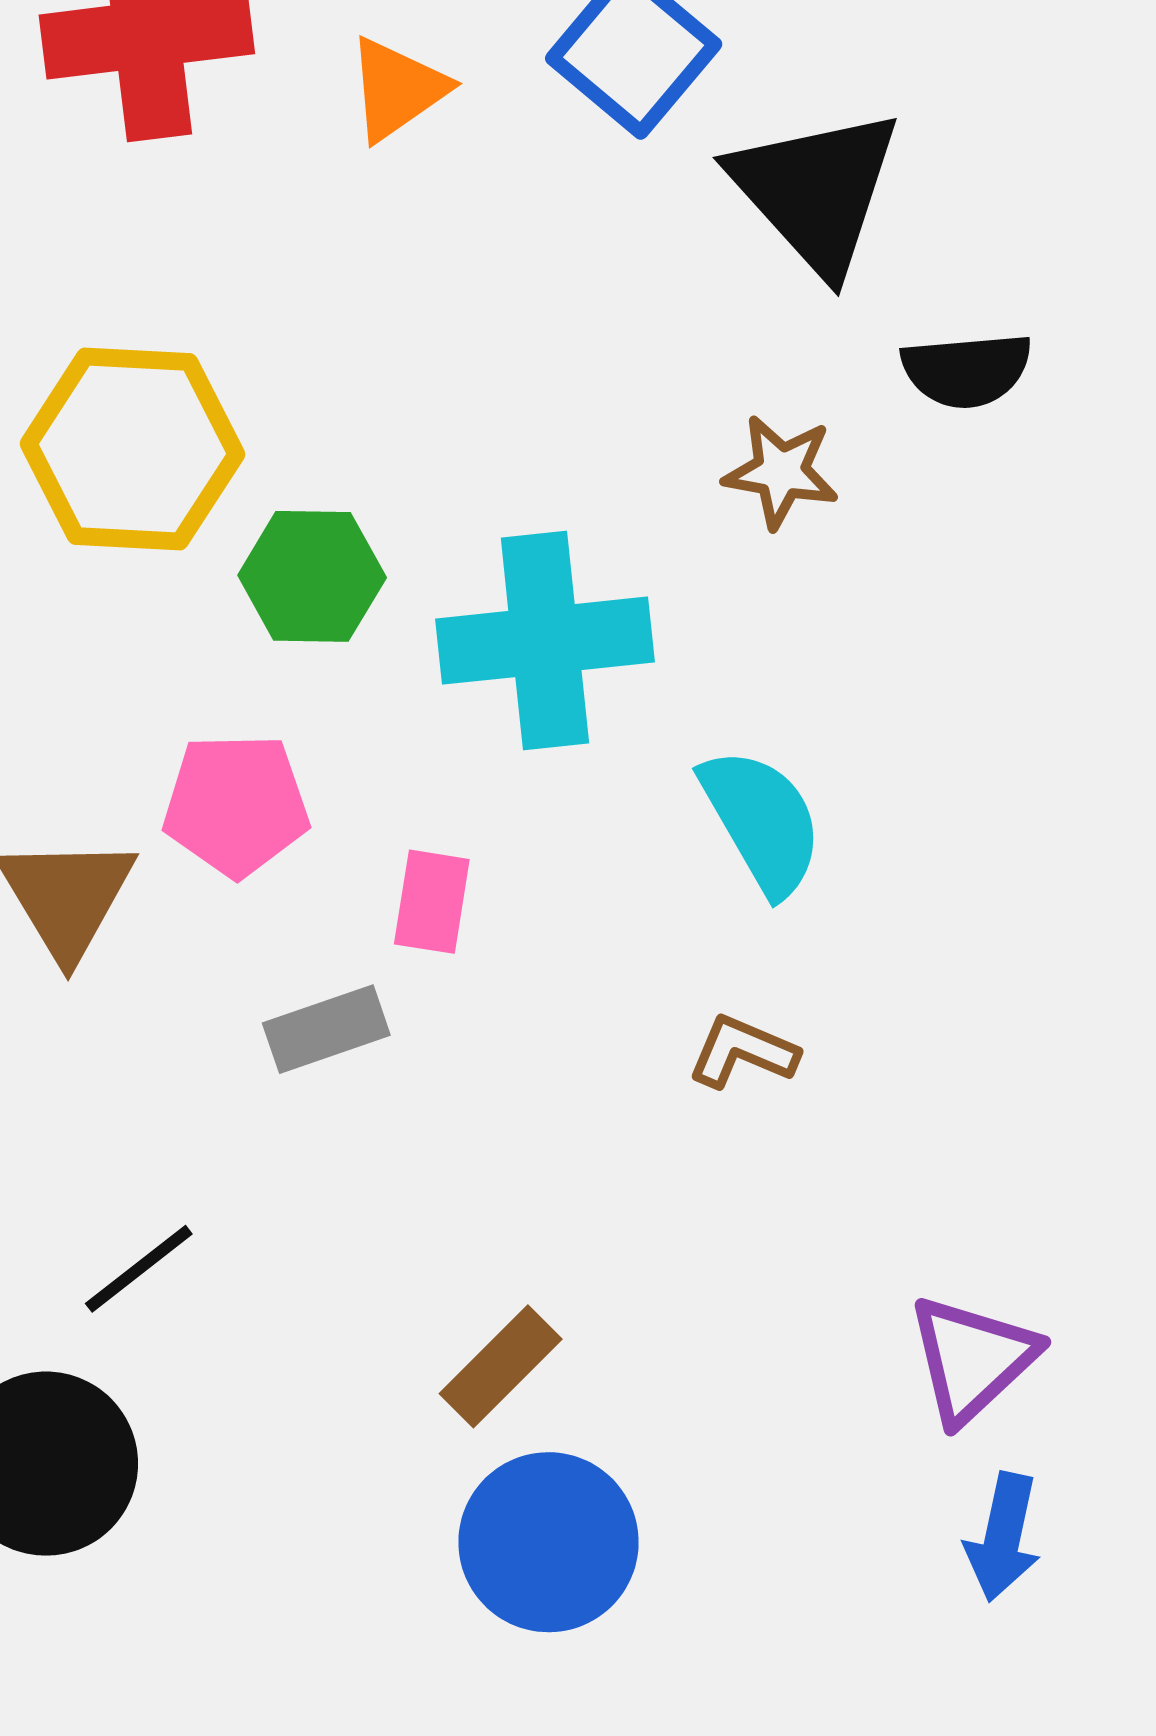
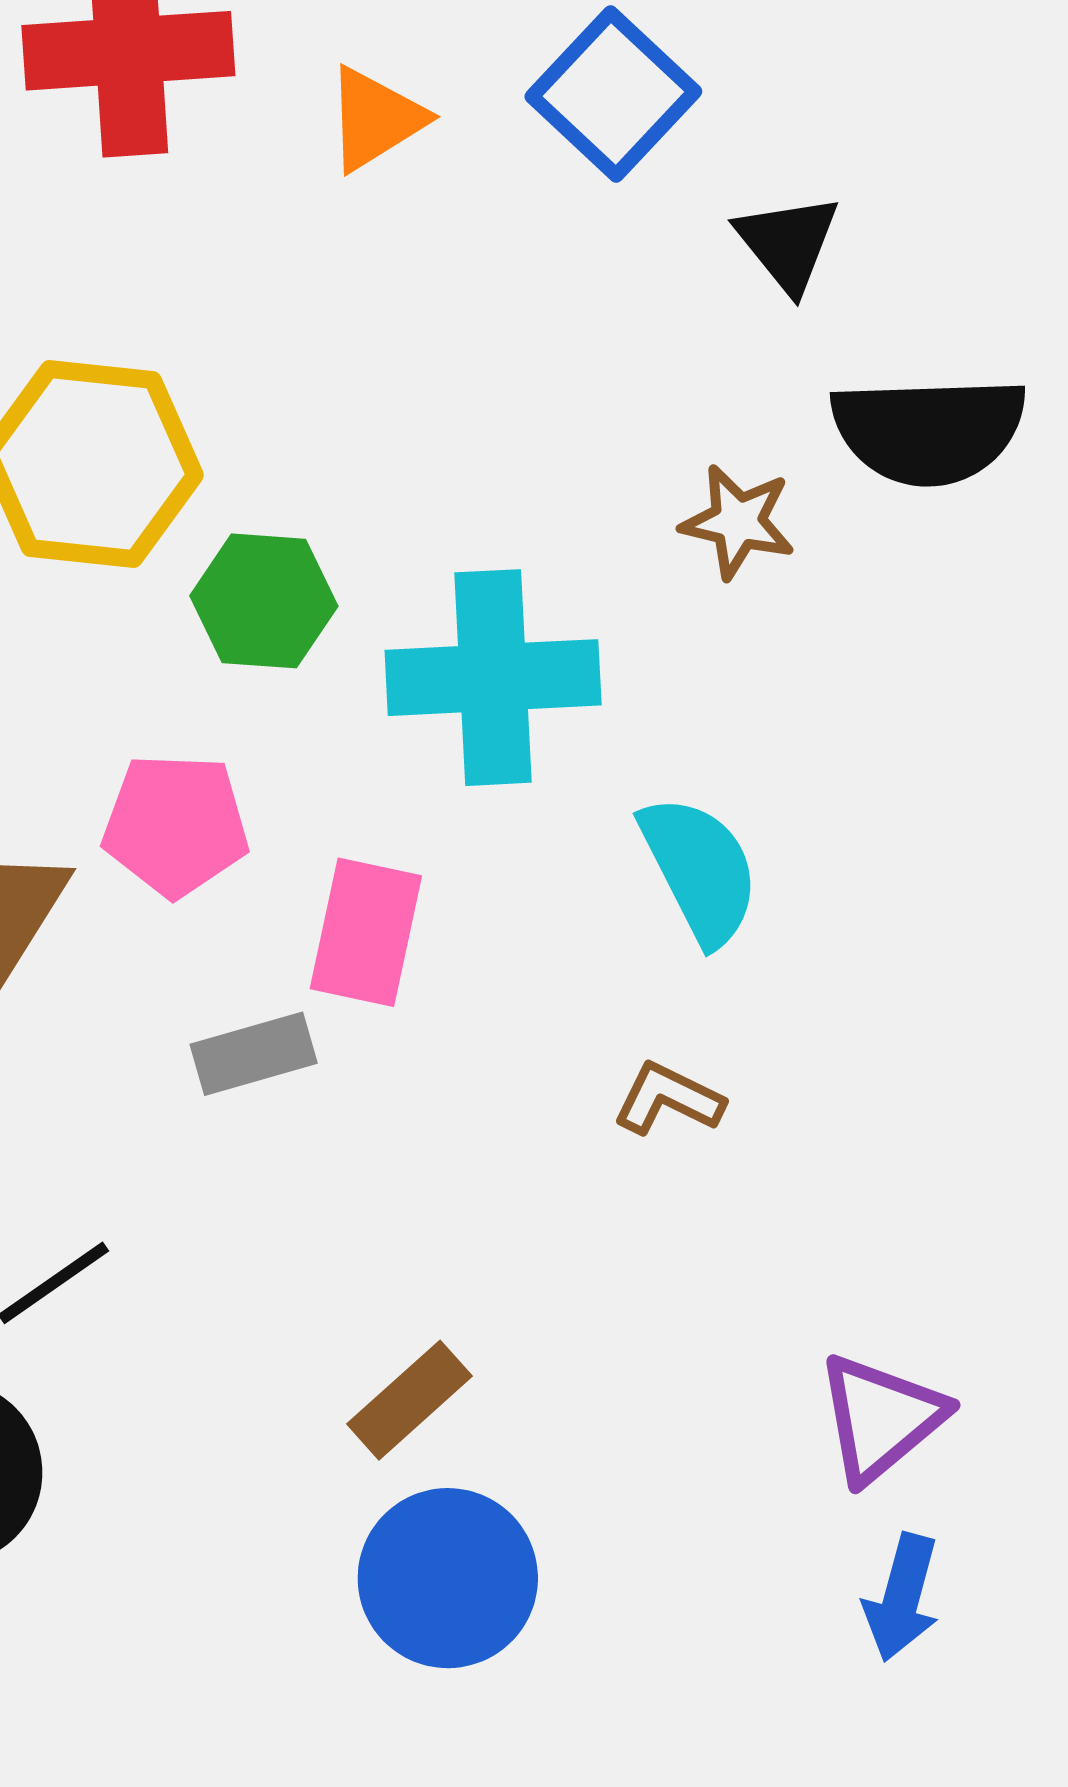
black triangle: (816, 191) -> (788, 243), size x0.6
black semicircle: (967, 370) -> (929, 430), size x1.5
pink rectangle: (432, 902) -> (366, 932), size x1.4

